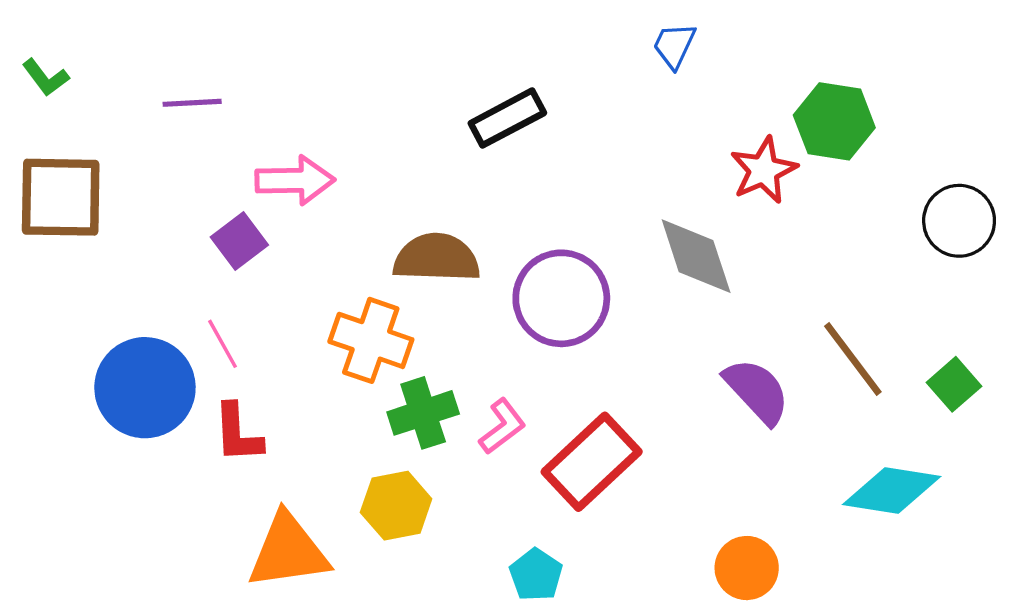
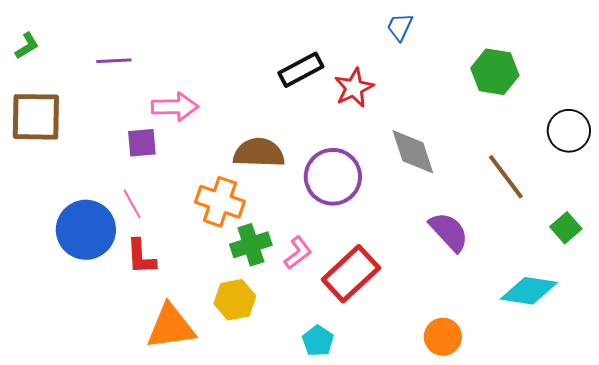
green L-shape: (46, 78) -> (27, 46), turned -84
red star: (764, 170) -> (354, 88), moved
purple square: (239, 241) -> (142, 143), turned 32
brown line: (853, 359) -> (506, 177), moved

